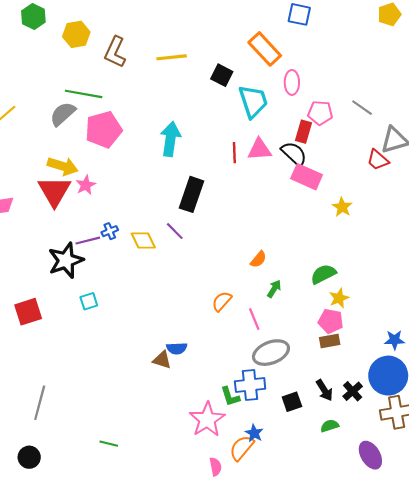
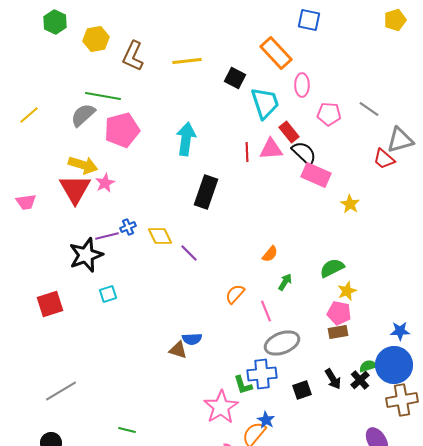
red rectangle: (303, 132) -> (289, 132), moved, turned -55
purple line: (175, 231) -> (189, 253), moved
gray line: (40, 403) -> (61, 391), turned 44
green semicircle: (330, 426) -> (368, 366), moved

